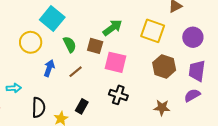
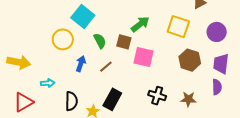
black cross: (118, 95) -> (157, 96), moved
purple semicircle: (192, 95) -> (217, 87), turned 119
black rectangle: (82, 106) -> (112, 99), size x1.5

